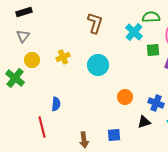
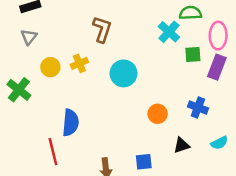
brown L-shape: (95, 23) -> (102, 29), moved
yellow circle: (32, 60) -> (50, 67), moved
blue cross: (156, 103) -> (198, 107), moved
blue semicircle: (56, 104) -> (71, 123), size x1.5

